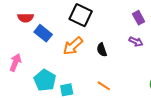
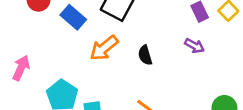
blue rectangle: (43, 33) -> (73, 17), moved

